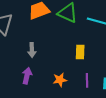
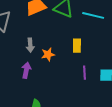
orange star: (60, 80) -> (48, 54), moved

